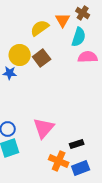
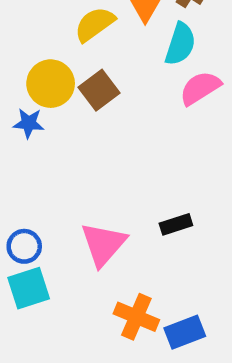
pink semicircle: (88, 57) -> (200, 88), turned -30
black rectangle: (77, 144) -> (176, 224), moved

